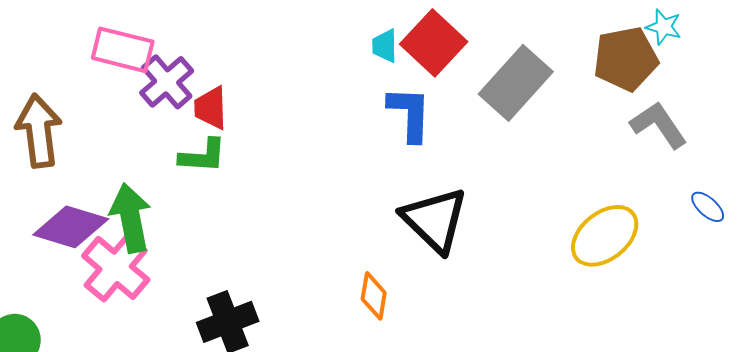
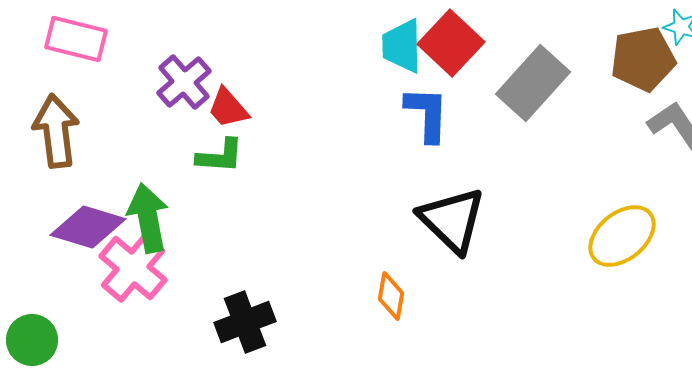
cyan trapezoid: (385, 46) -> (402, 46), size x1.6
pink rectangle: (123, 50) -> (76, 39), moved
red trapezoid: (211, 108) -> (228, 108), turned -39

